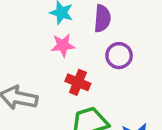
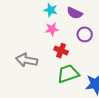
purple semicircle: (102, 18) -> (75, 13), turned 112

